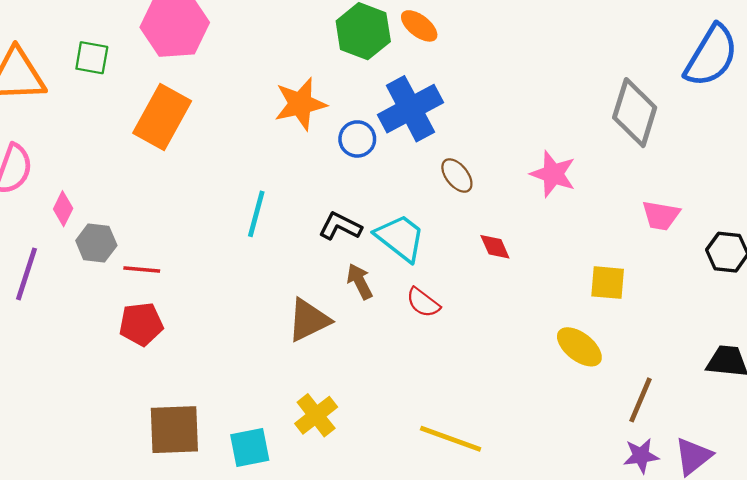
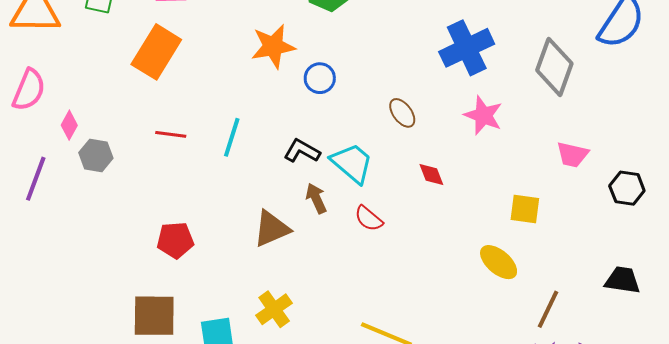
blue cross: (410, 109) -> (467, 48), moved
red line: (142, 269) -> (171, 134), moved
red pentagon: (141, 324) -> (175, 240), moved

